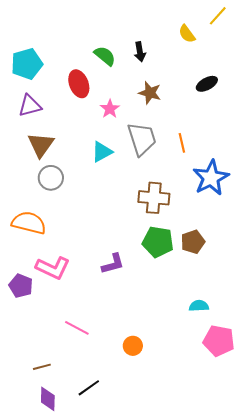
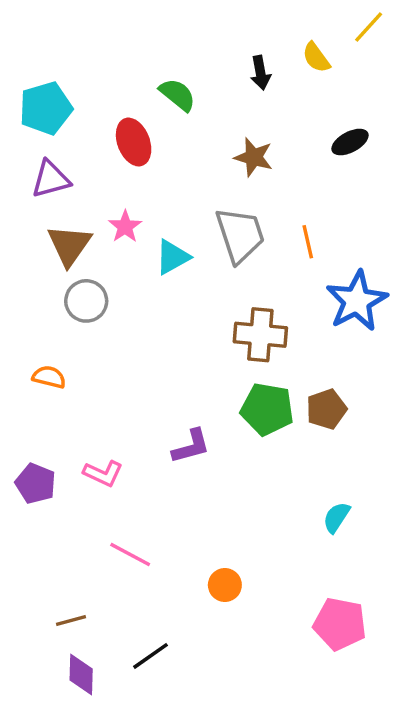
black arrow: (140, 52) -> (260, 73), moved
pink star: (110, 109) -> (125, 227), moved
orange semicircle: (29, 223) -> (49, 377), size x0.6
pink L-shape: (53, 268) -> (103, 473), moved, size x0.7
cyan semicircle: (199, 306) -> (336, 517), turned -54
pink pentagon: (219, 341) -> (340, 624), moved

